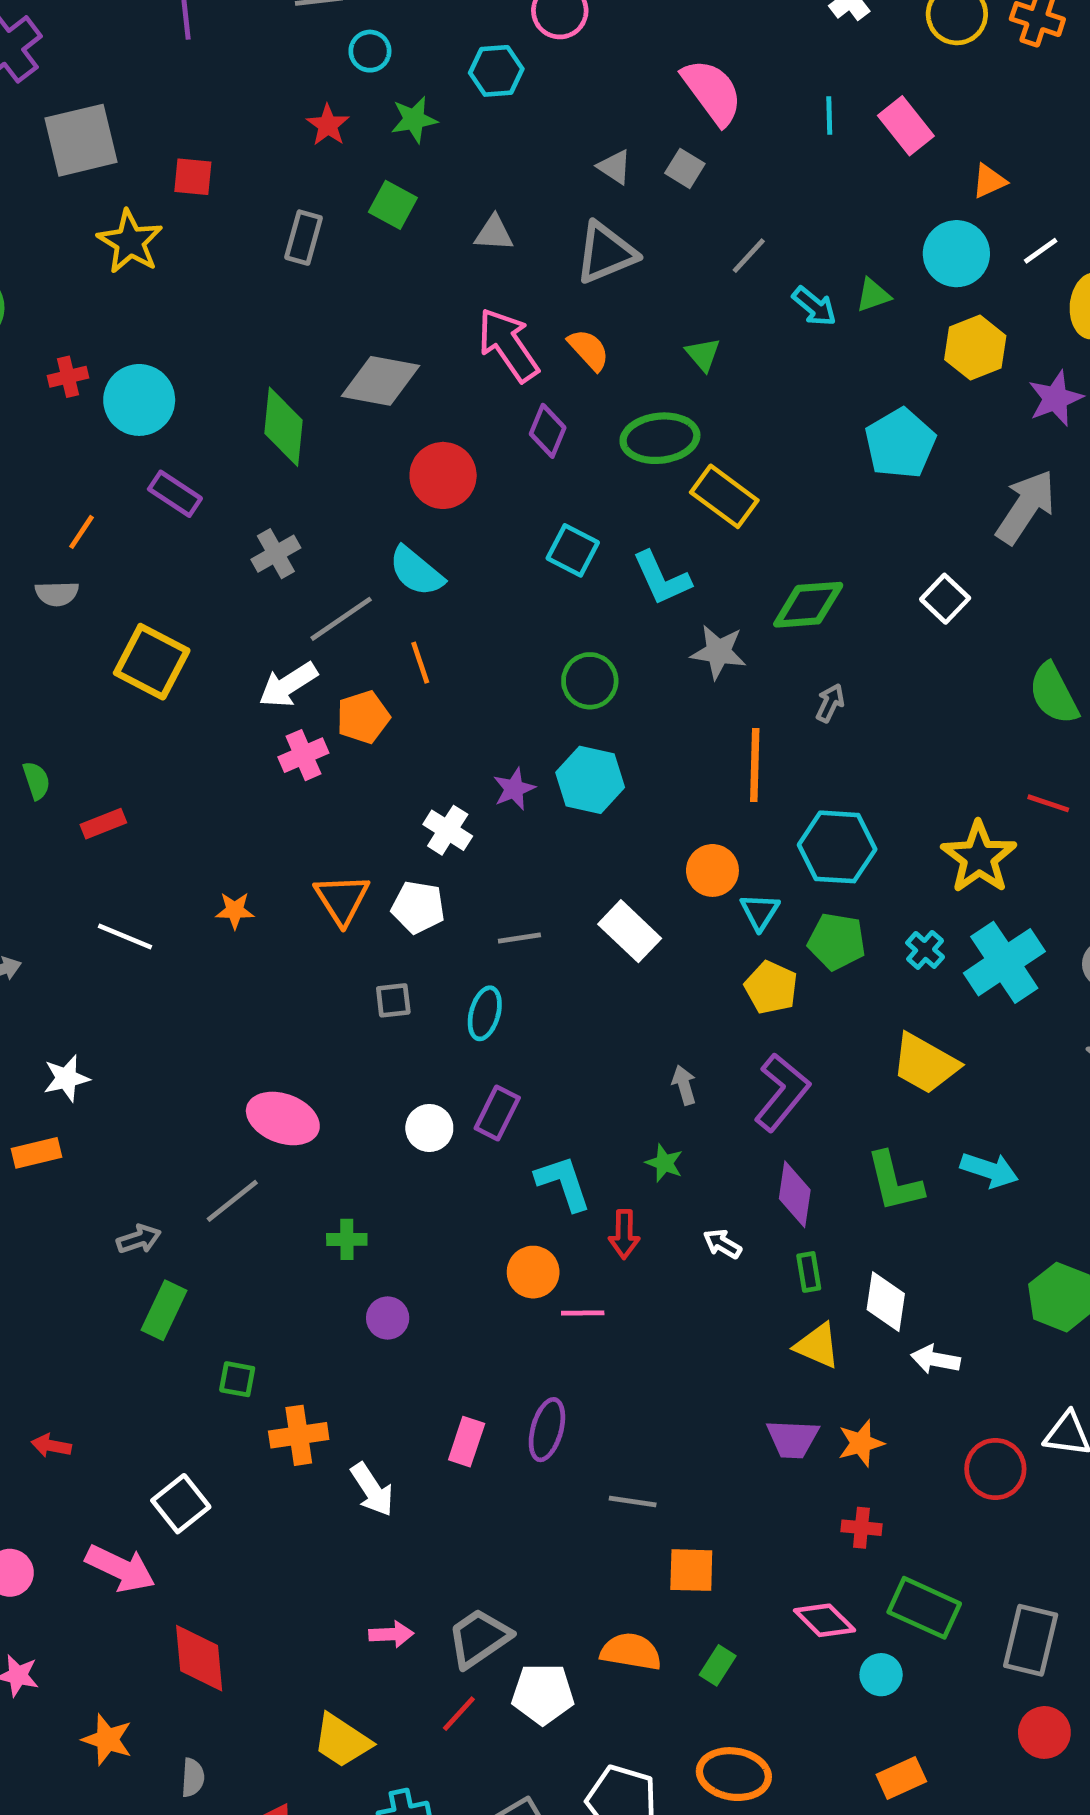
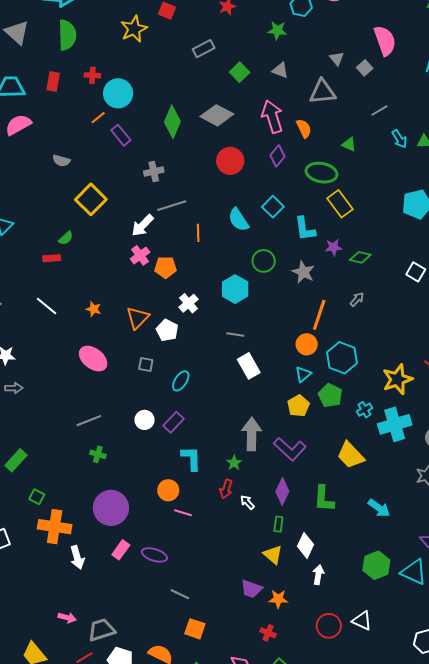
green star: (414, 119) -> (277, 30), moved
green square: (393, 205) -> (240, 72), moved
gray rectangle: (304, 238) -> (204, 49), turned 30
green triangle: (703, 354) -> (349, 144), turned -42
orange line: (82, 532) -> (98, 118), moved
cyan semicircle: (416, 571) -> (238, 220), moved
white square: (945, 599) -> (416, 272), turned -30
green diamond: (808, 605) -> (360, 257), size x0.7
gray star: (718, 652) -> (303, 272), moved
white arrow: (288, 685) -> (143, 225), turned -30
orange pentagon: (363, 717) -> (166, 267), moved
pink cross: (303, 755) -> (140, 255), turned -30
green semicircle: (36, 780) -> (66, 238), moved, turned 49
cyan hexagon: (590, 780) -> (235, 289), moved
purple star: (514, 789) -> (333, 247), moved
orange circle: (712, 870) -> (307, 344), moved
gray line: (519, 938) -> (235, 335), moved
gray arrow: (684, 1085) -> (252, 434), size x2.0
purple L-shape: (782, 1092) -> (290, 449), turned 76
pink ellipse: (283, 1118) -> (93, 359), moved
cyan arrow: (989, 1170) -> (379, 508), moved
gray line: (232, 1201) -> (89, 421), moved
red arrow: (624, 1234) -> (226, 489), moved
gray arrow: (139, 1239) -> (14, 388), moved
purple circle: (388, 1318) -> (111, 508), moved, size x2.0
white arrow: (935, 1359) -> (318, 575), turned 72
purple ellipse: (547, 1430) -> (154, 555), turned 75
orange cross: (299, 1435) -> (55, 527), size x1.4

